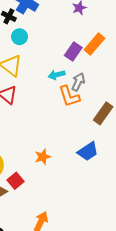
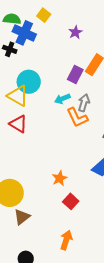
cyan circle: (19, 37) -> (29, 82), moved, size x1.5
red square: (16, 181) -> (71, 201), moved

